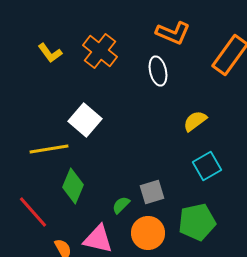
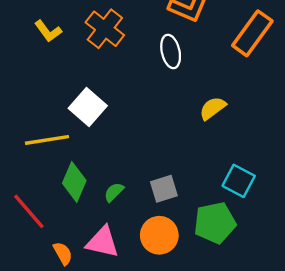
cyan square: (207, 166) -> (239, 181), moved, turned -32
green semicircle: (121, 205) -> (114, 192), moved

